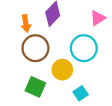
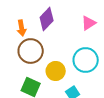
cyan circle: (84, 48) -> (86, 60), moved

